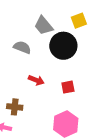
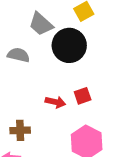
red arrow: (36, 80) -> (55, 102), moved

